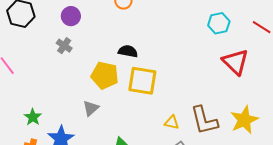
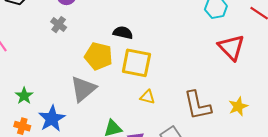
gray triangle: (91, 108) -> (83, 89), size x1.6
yellow star: (244, 120) -> (238, 106), size x0.7
yellow triangle: (172, 122) -> (147, 97), moved

